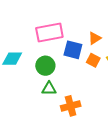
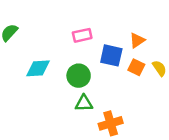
pink rectangle: (49, 33) -> (82, 35), size x0.6

